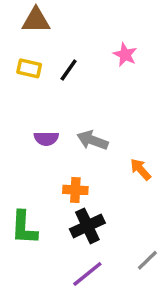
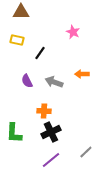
black line: (69, 70) -> (40, 53), moved
purple semicircle: (46, 139) -> (27, 81), turned 64
orange arrow: (140, 169) -> (82, 74), moved, turned -48

